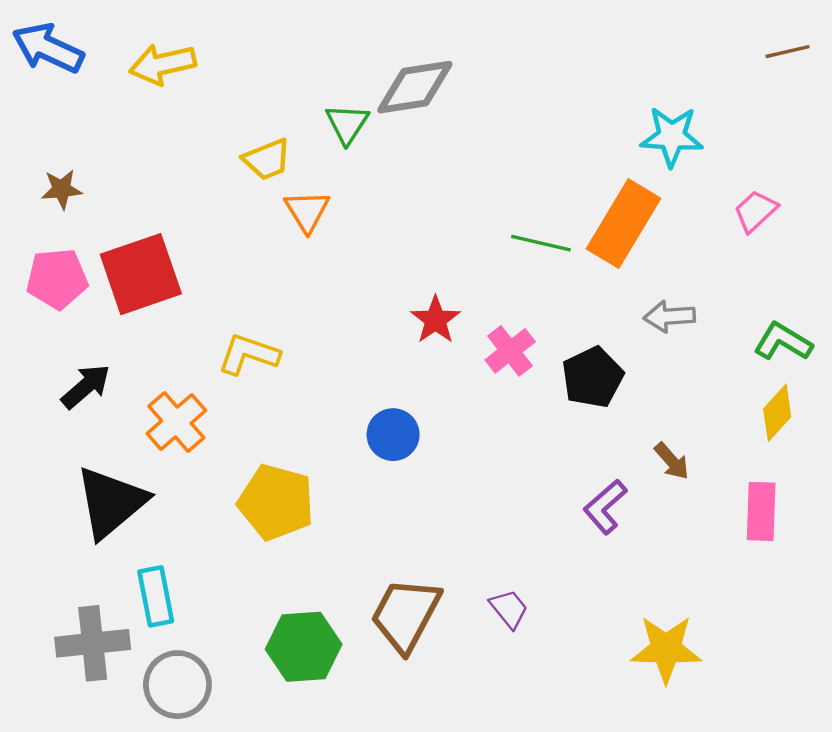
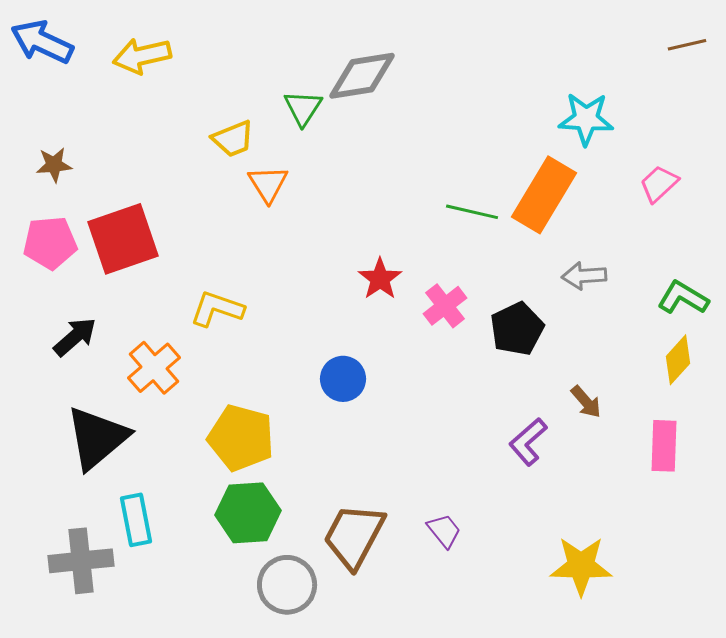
green hexagon: (304, 647) -> (248, 513), moved
gray circle: (177, 685) -> (287, 585), moved

